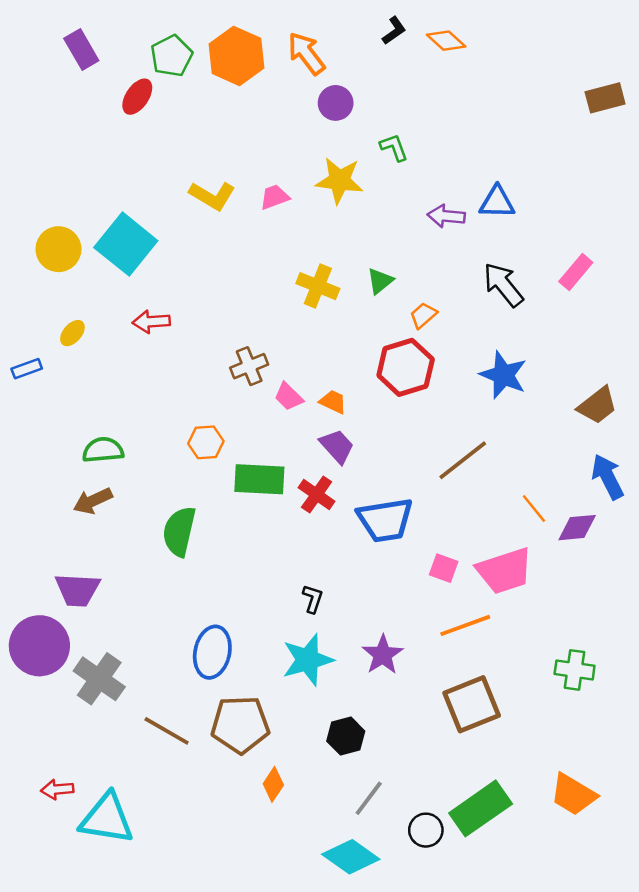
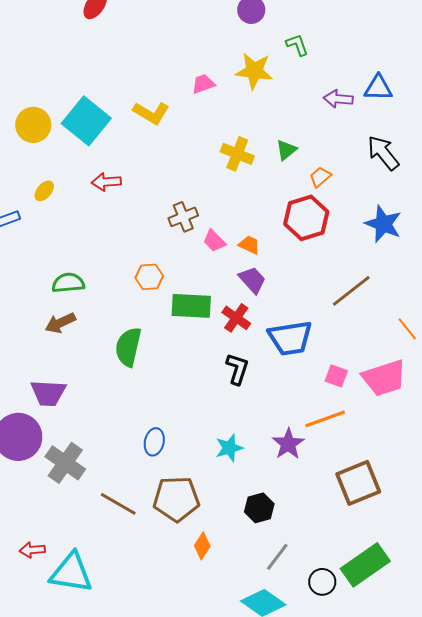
yellow L-shape: (212, 196) -> (151, 113), moved
black L-shape: (313, 599) -> (237, 369), moved, size x1.4
orange line: (465, 625) -> (325, 419), moved
blue ellipse: (212, 652) -> (154, 442), size x0.7
cyan star: (308, 660) -> (229, 448), size x0.7

